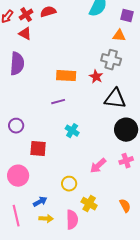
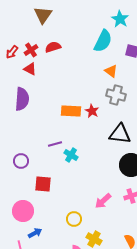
orange triangle: (119, 36) -> (111, 71), moved, turned 32
red star: (96, 77) -> (92, 111), moved
purple line: (58, 102) -> (55, 144), moved
cyan cross: (72, 131) -> (71, 155), moved
blue arrow: (40, 202) -> (35, 233), moved

